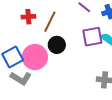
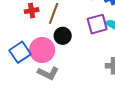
gray L-shape: (21, 78) -> (48, 73), moved

